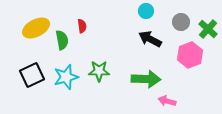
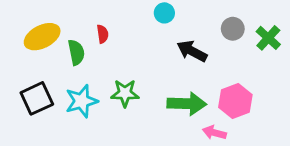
cyan circle: (146, 11) -> (164, 13), moved
pink hexagon: (190, 55) -> (235, 101), moved

